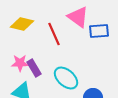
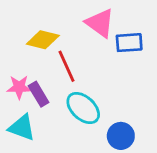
yellow diamond: (22, 24) -> (43, 40), moved
red line: (54, 34) -> (66, 66), moved

